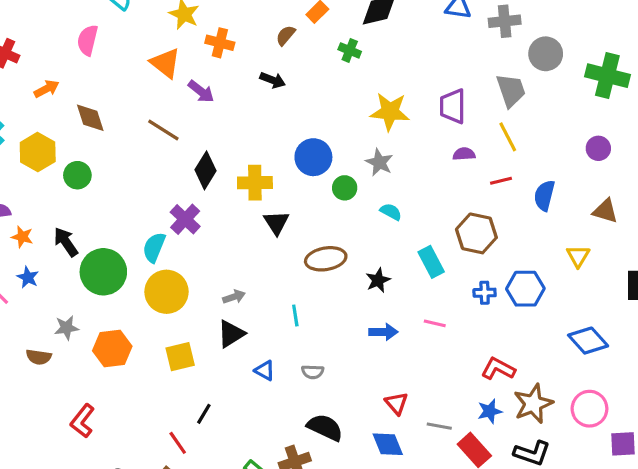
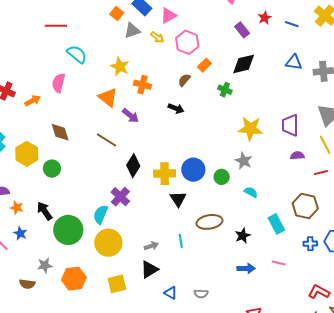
orange arrow: (46, 89) -> (33, 101), moved
blue circle: (313, 157) -> (193, 170), moved
cyan line: (295, 315) -> (181, 241), moved

